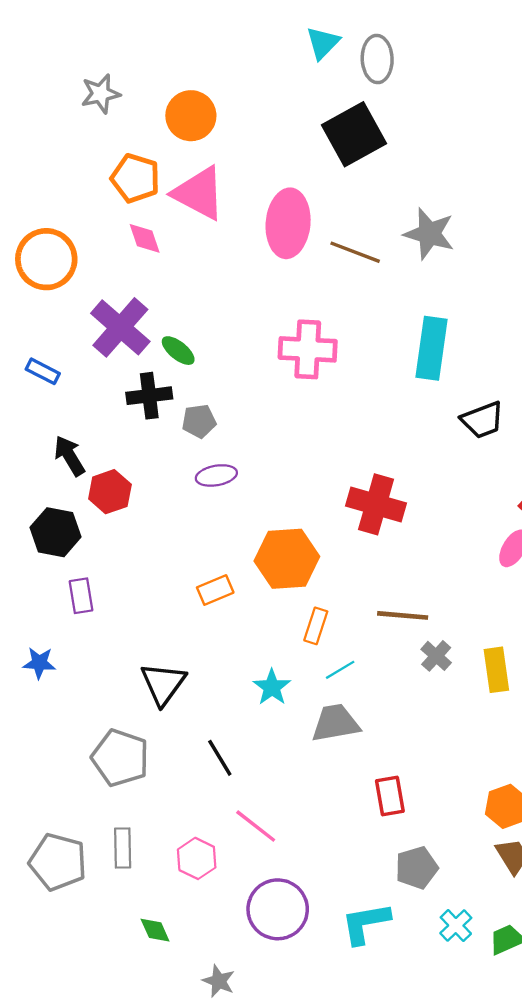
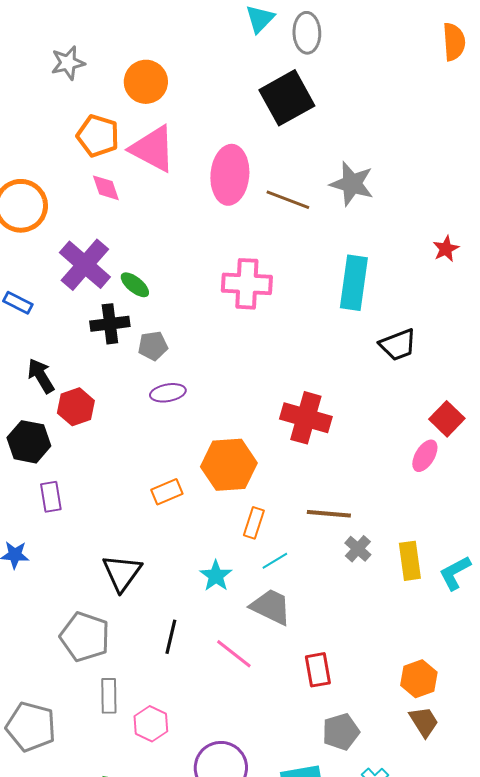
gray trapezoid: (336, 723) -> (271, 607), turned 36
black line: (220, 758) -> (171, 637), turned 44
pink line: (256, 826) -> (234, 654), moved
gray rectangle: (123, 848) -> (109, 696), moved

